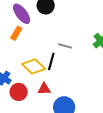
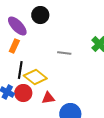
black line: (51, 61) -> (20, 70), moved
red circle: (19, 92) -> (23, 93), moved

